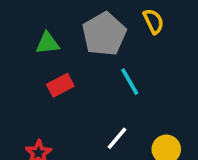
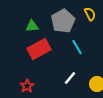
red rectangle: (60, 85) -> (39, 49), size x1.6

